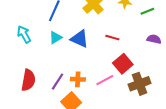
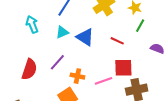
green line: (147, 11) -> (140, 26), moved, turned -48
red square: (123, 64) -> (123, 68), turned 30
purple line: (58, 82) -> (57, 62), moved

